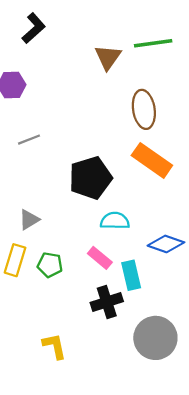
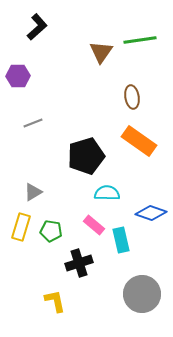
brown ellipse: (144, 109) -> (132, 97), size x0.7
black cross: (107, 302) -> (79, 263), moved

